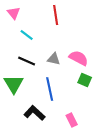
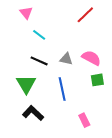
red line: (56, 15) -> (85, 15), moved, turned 54
green square: (85, 80) -> (97, 80), turned -32
black L-shape: (35, 113) -> (33, 113), moved

